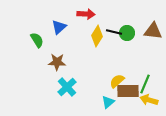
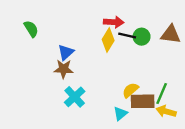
red arrow: (86, 14) -> (114, 22), moved
blue triangle: (59, 27) -> (66, 52), moved
green semicircle: (37, 40) -> (31, 29), moved

